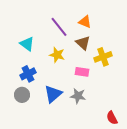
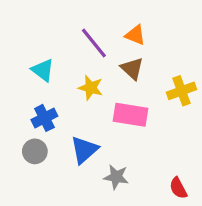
yellow cross: (103, 57) -> (181, 91), moved
pink rectangle: (82, 72) -> (130, 115), size x1.5
gray star: (78, 96) -> (116, 177), moved

